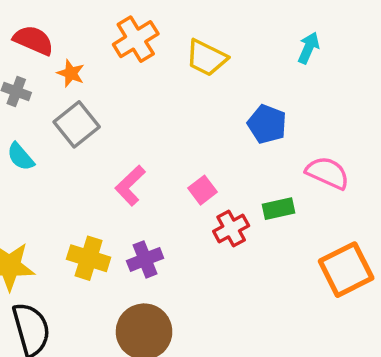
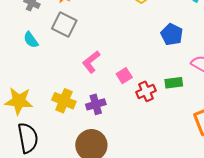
gray square: (77, 124) -> (64, 25), turned -30
pink square: (202, 190) -> (124, 76), moved

